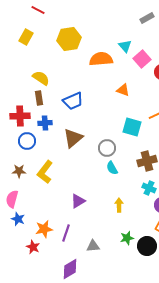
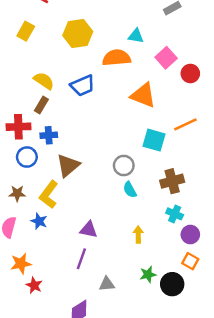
cyan triangle: (125, 46) -> (136, 36), moved, turned -40
orange triangle: (123, 90) -> (143, 95), size x1.6
brown rectangle: (39, 98) -> (41, 105), turned 40
blue trapezoid: (73, 101) -> (83, 86), moved
brown triangle: (73, 138) -> (68, 166), moved
purple triangle: (78, 201) -> (89, 230), turned 42
blue star: (18, 219) -> (39, 221), moved
orange star: (44, 229) -> (21, 264), moved
purple line: (66, 233) -> (81, 259), moved

